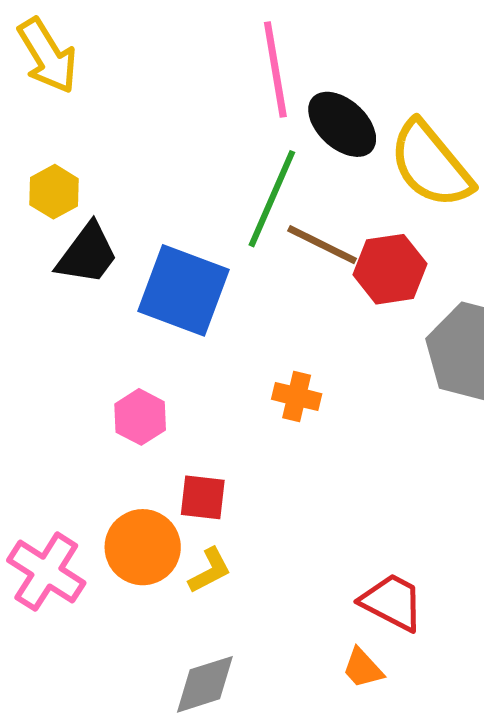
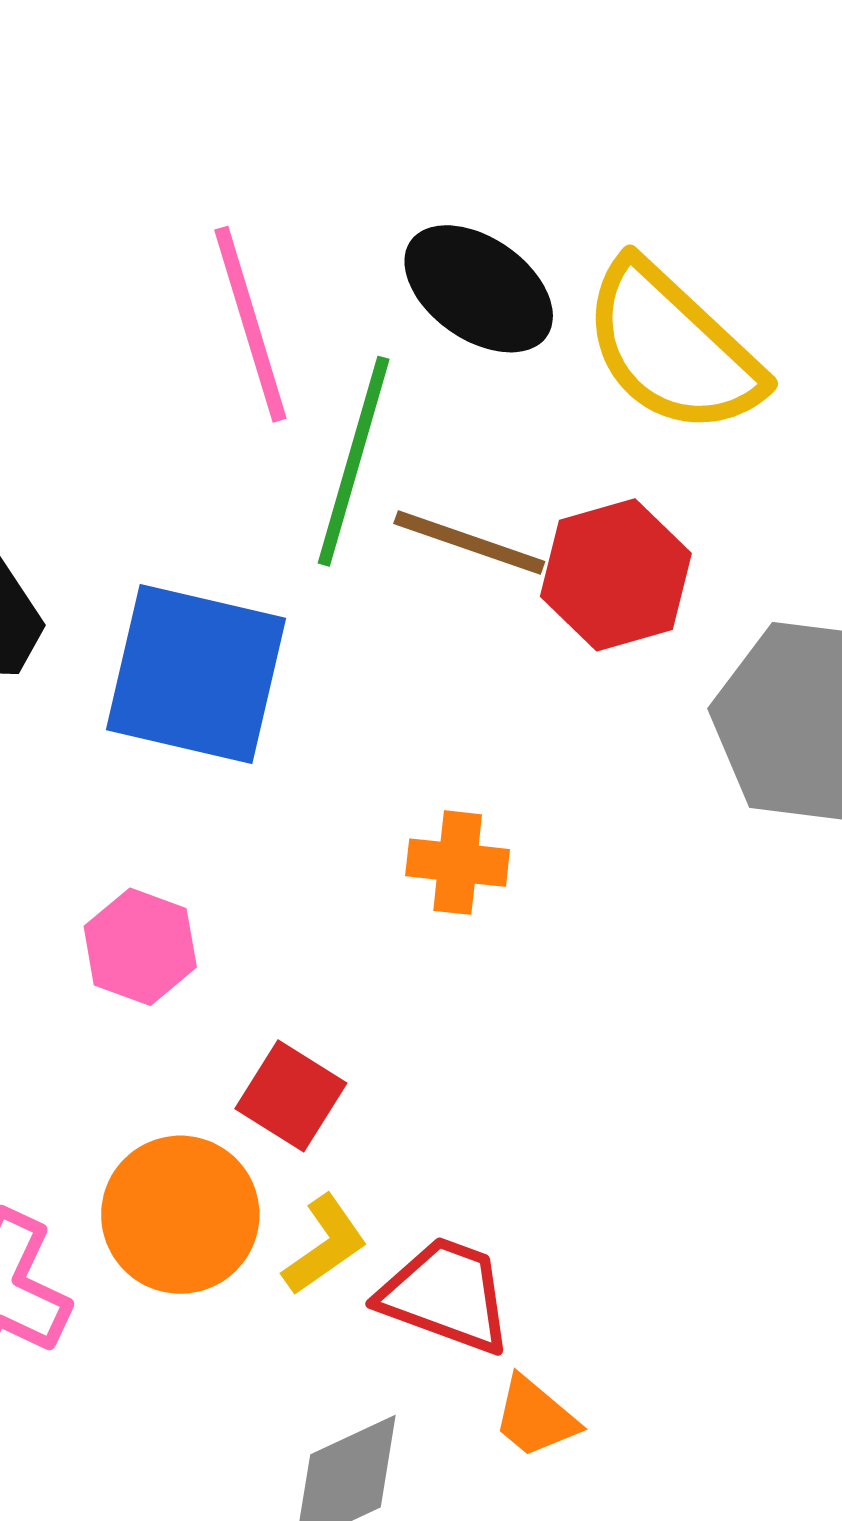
pink line: (275, 70) -> (250, 324), moved
red square: (203, 497) -> (291, 1096), turned 33
red trapezoid: (392, 602) -> (446, 1295), moved
orange trapezoid: (363, 668) -> (535, 1417), moved

